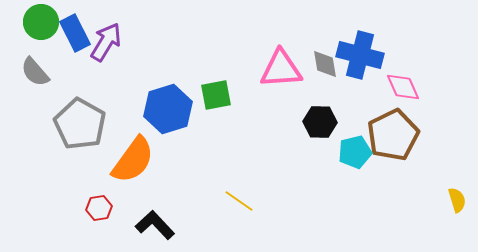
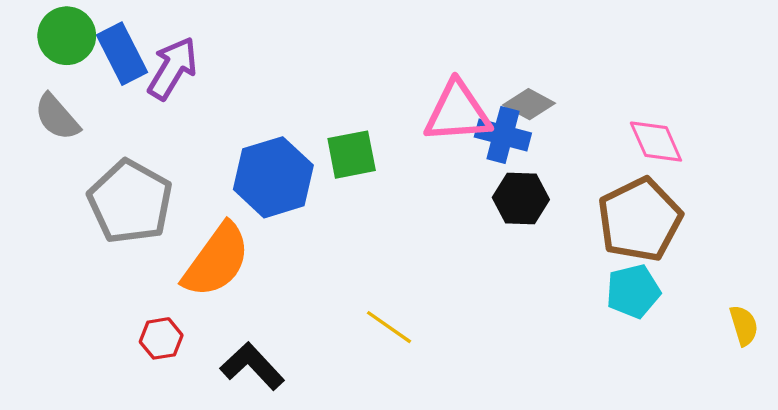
blue cross: (360, 55) -> (503, 135), moved, size x0.7
gray diamond: (325, 64) -> (529, 104), turned -52
cyan pentagon: (355, 152) -> (633, 291), moved

